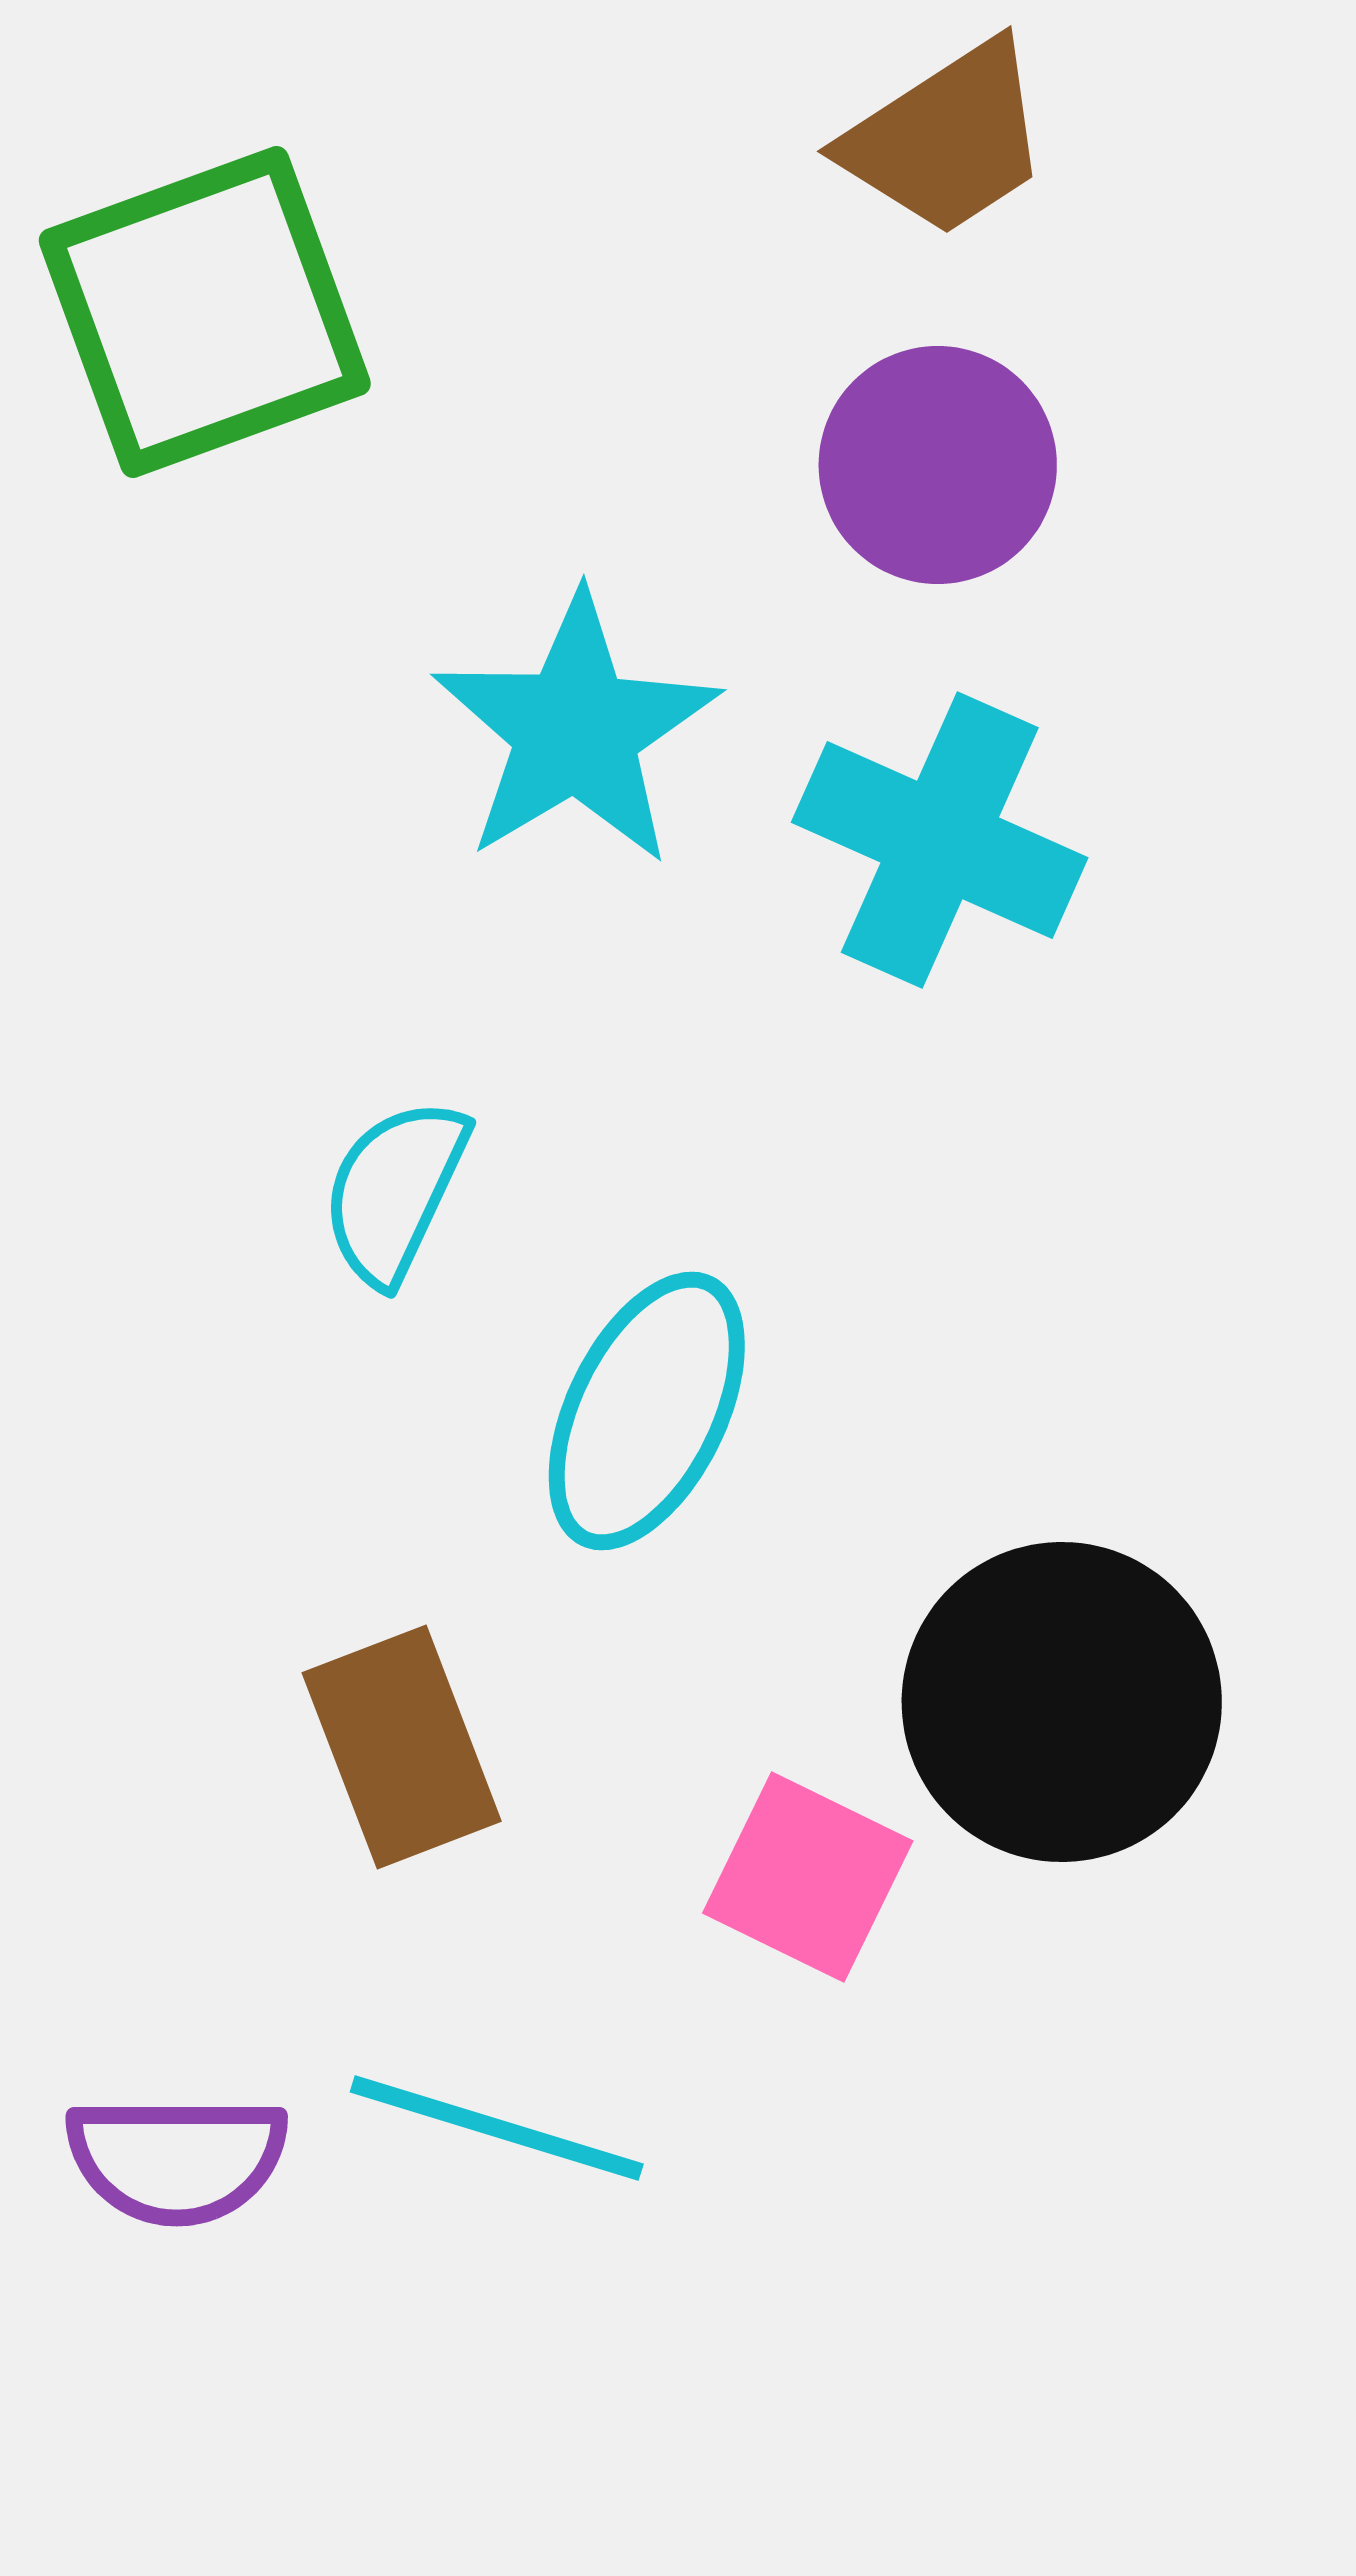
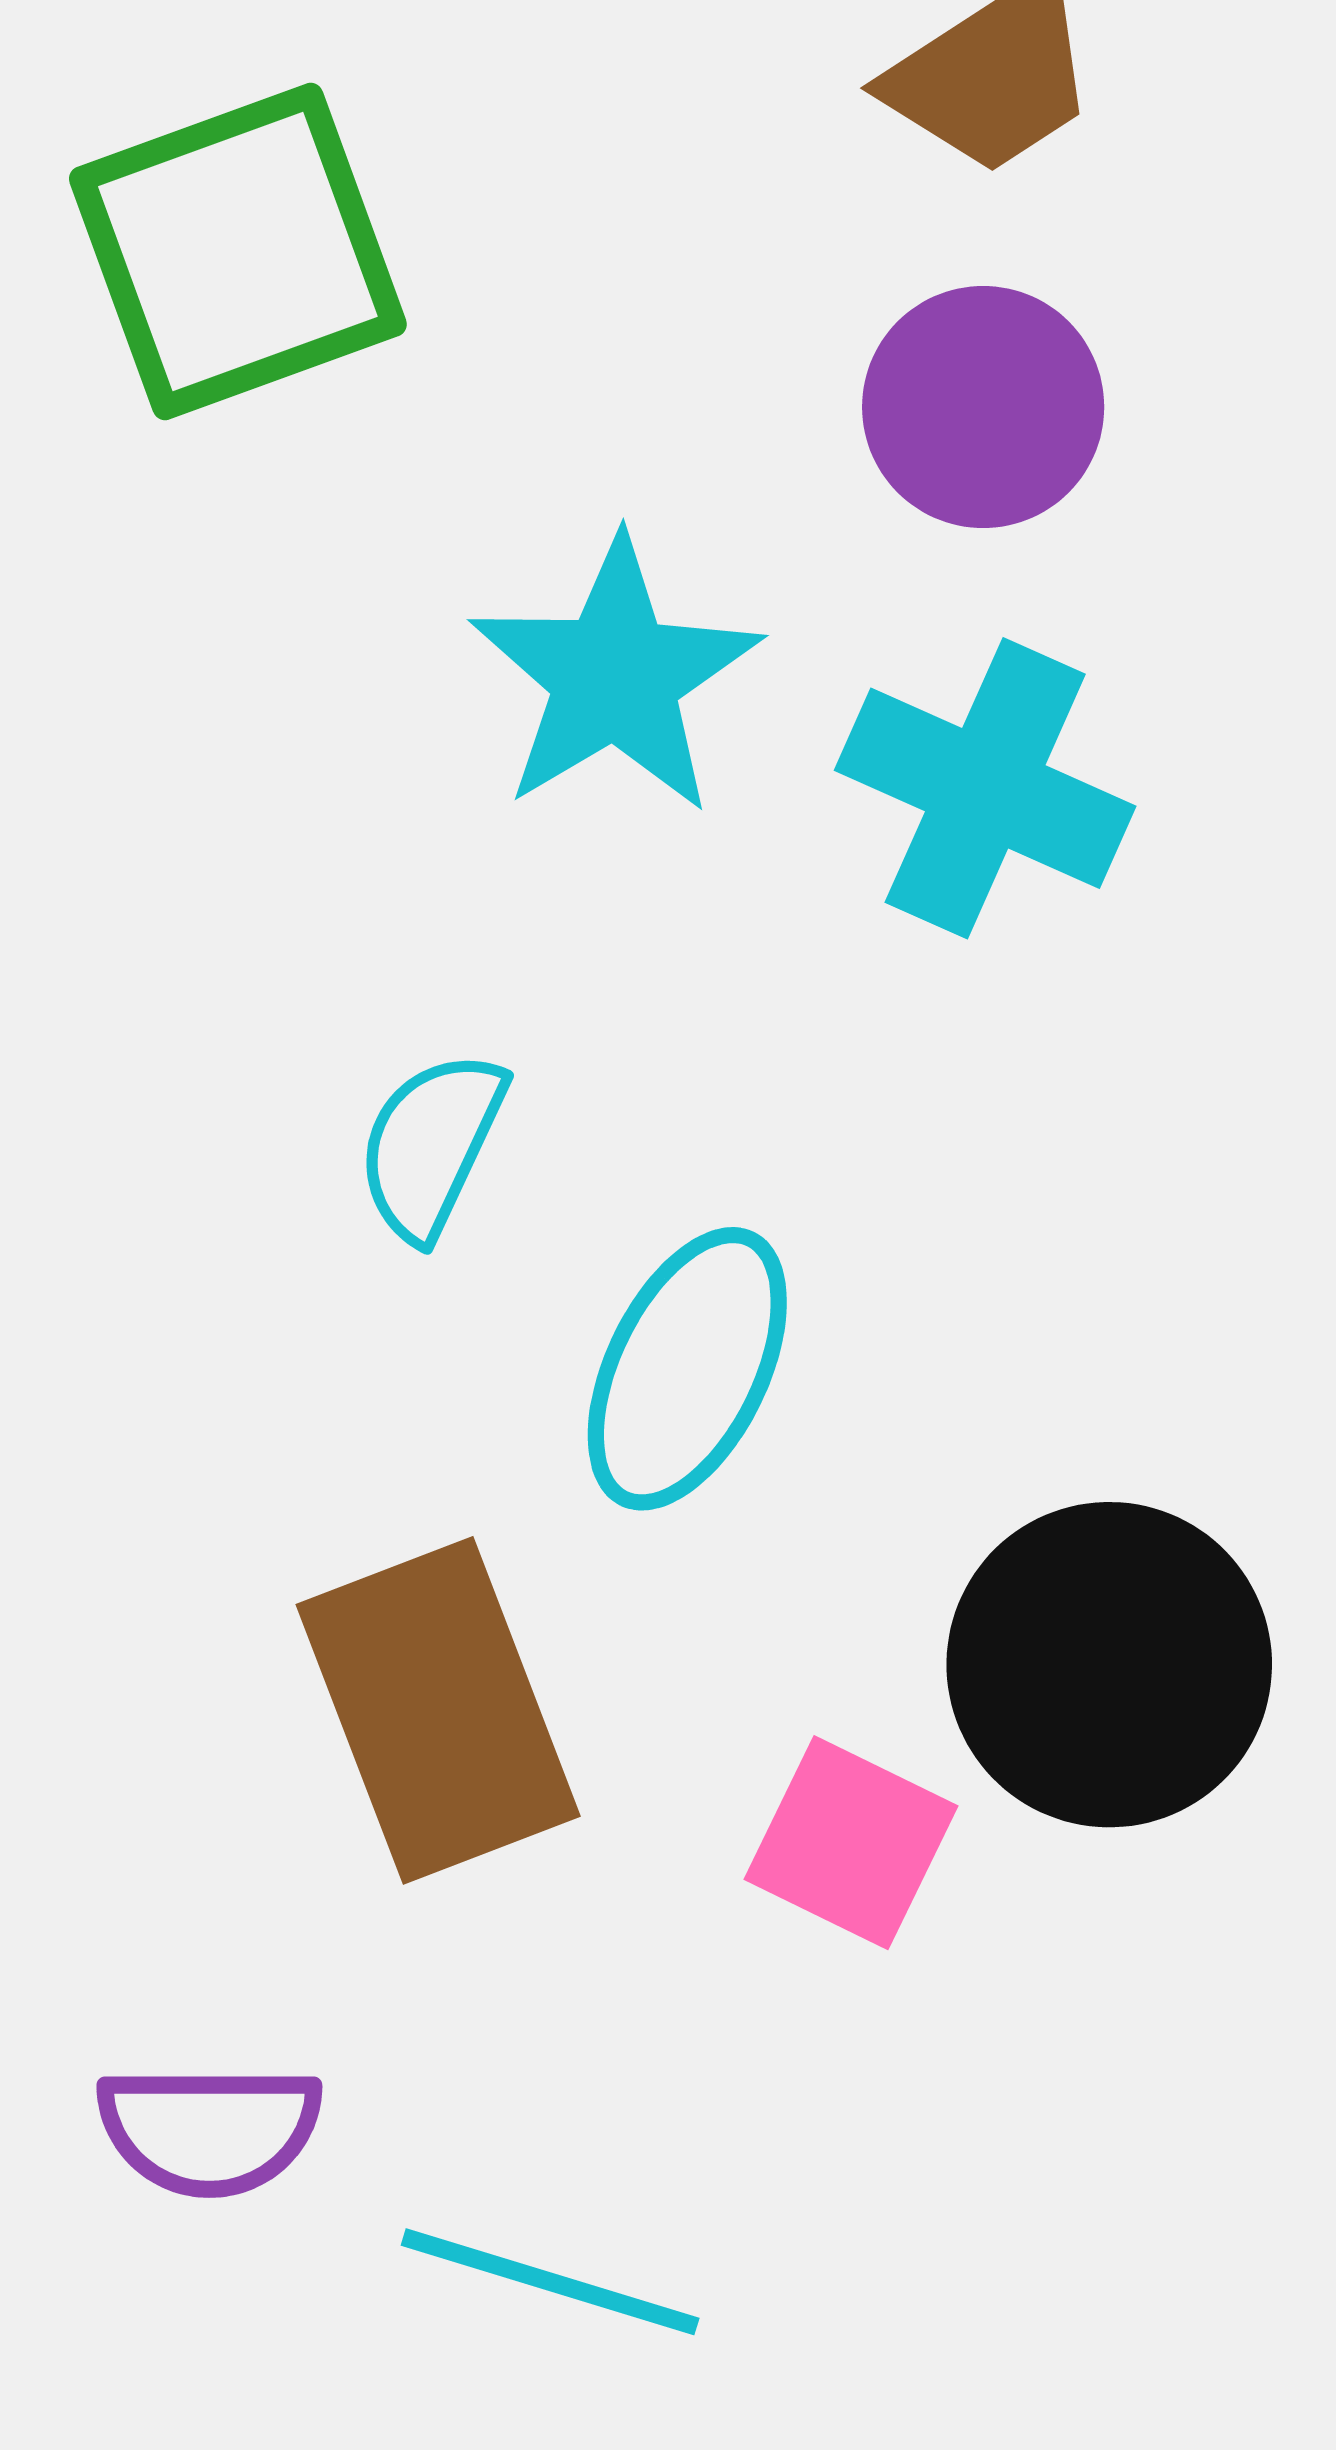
brown rectangle: (402, 1747) -> (438, 1710), size x1.4
cyan line: (497, 2128) -> (550, 2282), moved

